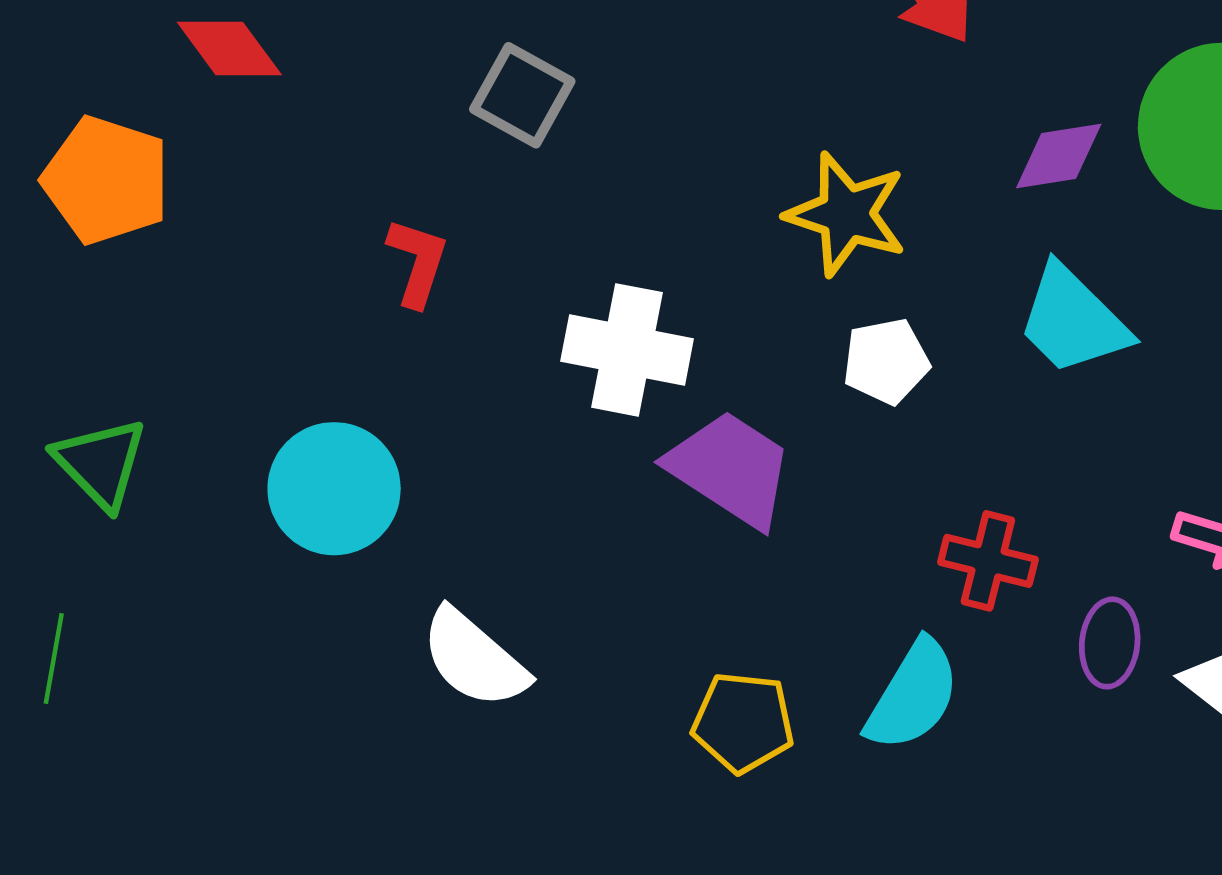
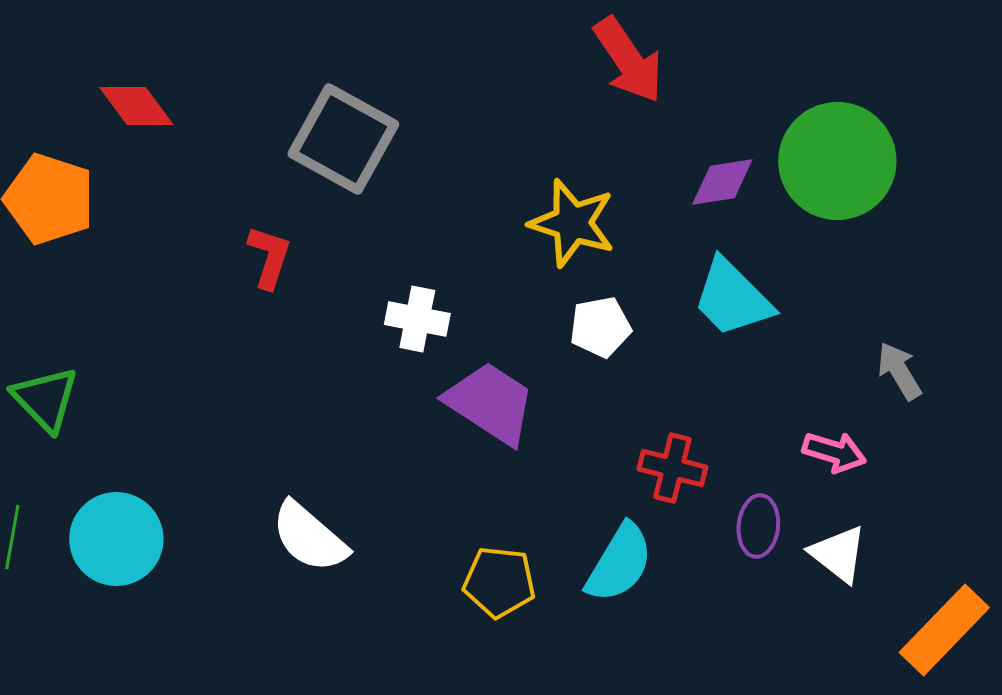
gray square: (522, 95) -> (343, 139), size x1.5
white cross: (627, 350) -> (417, 319), size x0.7
cyan circle: (334, 489) -> (116, 539), moved

